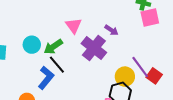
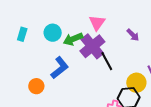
purple cross: (94, 48) -> (92, 46), moved
black line: (57, 65) -> (107, 61), moved

